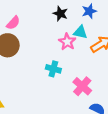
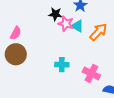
cyan triangle: (80, 32) -> (77, 26), turned 32
pink star: (67, 42) -> (66, 24), moved

